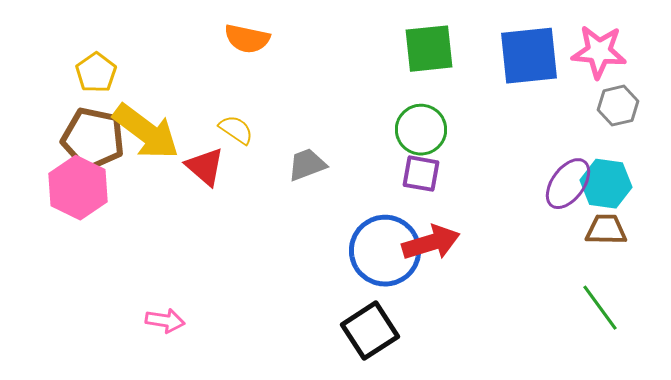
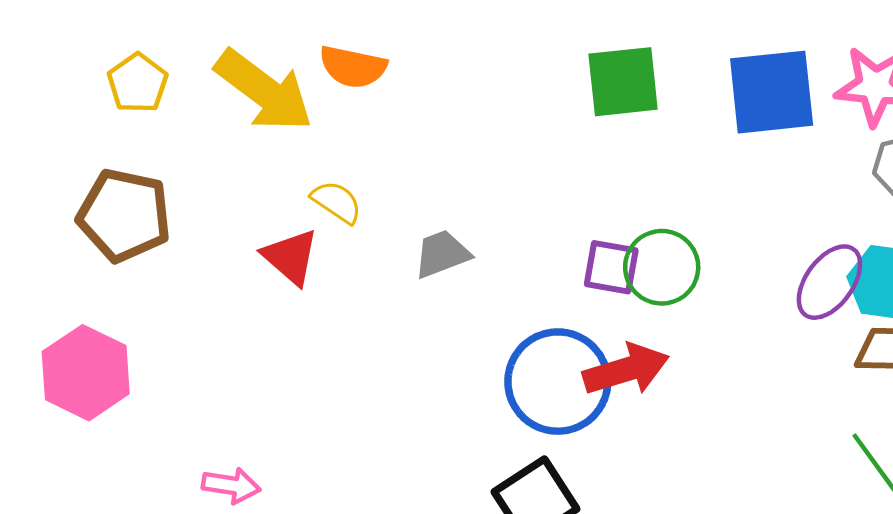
yellow pentagon: (96, 73) -> (138, 83), moved
green circle: (421, 130) -> (662, 267), moved
yellow arrow: (146, 132) -> (264, 91), moved
pink hexagon: (78, 188) -> (86, 373), moved

